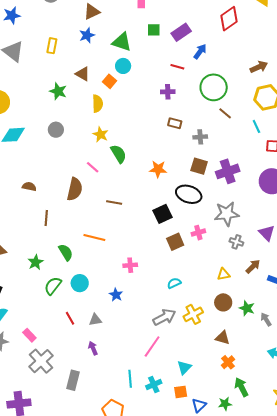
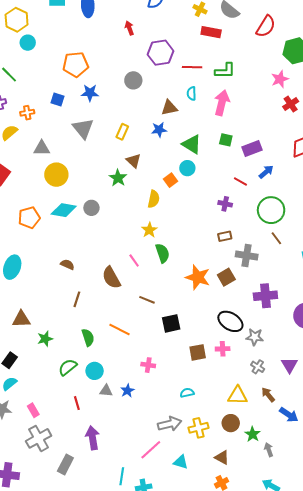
brown triangle: (83, 74) -> (133, 161), moved
brown rectangle: (175, 123) -> (225, 236), turned -40
gray circle: (56, 130) -> (91, 208), moved
gray cross: (200, 137) -> (247, 256), size x1.5
brown square: (199, 166) -> (226, 277), moved, turned 30
orange star: (158, 169) -> (198, 277), size x1.4
brown semicircle: (75, 189) -> (111, 278), turned 125
black ellipse: (189, 194) -> (230, 321), moved
black square: (162, 214) -> (171, 323), moved
gray star: (227, 214) -> (255, 337), size x0.7
green star: (35, 262) -> (45, 339), moved
brown arrow: (253, 266) -> (268, 395), turned -98
yellow triangle: (224, 274) -> (238, 396), size x1.5
gray triangle: (95, 320) -> (106, 391), moved
purple arrow: (93, 348) -> (93, 438), size x1.6
cyan triangle: (184, 367) -> (181, 462), moved, turned 49

